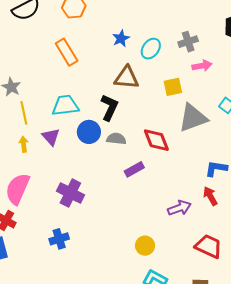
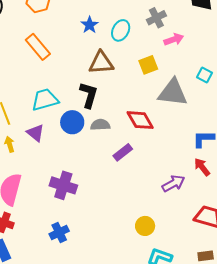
gray triangle: (193, 118) -> (173, 92), turned 36

